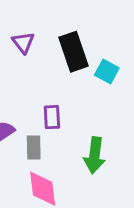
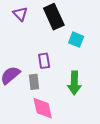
cyan square: (107, 72) -> (76, 40), moved

